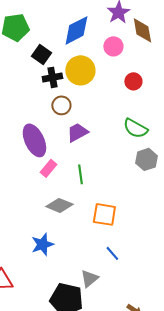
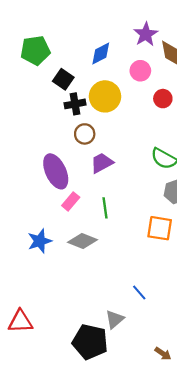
blue diamond: (76, 30) -> (101, 54), size x0.7
red circle: (133, 81) -> (163, 99), moved
orange square: (104, 214) -> (160, 228), moved
blue star: (42, 244) -> (40, 241), moved

